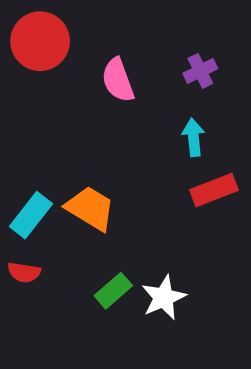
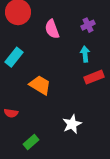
cyan rectangle: (31, 215) -> (14, 57), moved
green rectangle: (113, 291) -> (31, 142), moved

